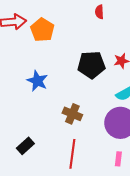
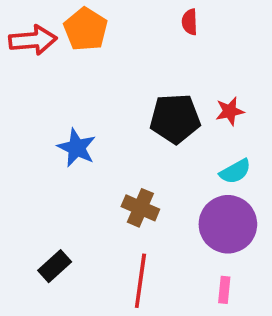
orange pentagon: (42, 30) -> (86, 29), moved

